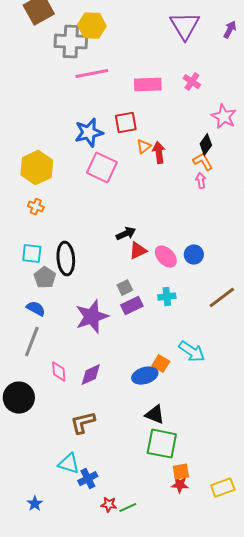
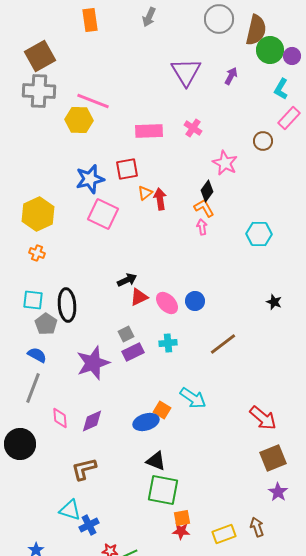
yellow hexagon: (92, 26) -> (79, 120), moved
gray cross: (71, 42) -> (39, 91), moved
pink line: (92, 74) -> (93, 101), moved, turned 32

